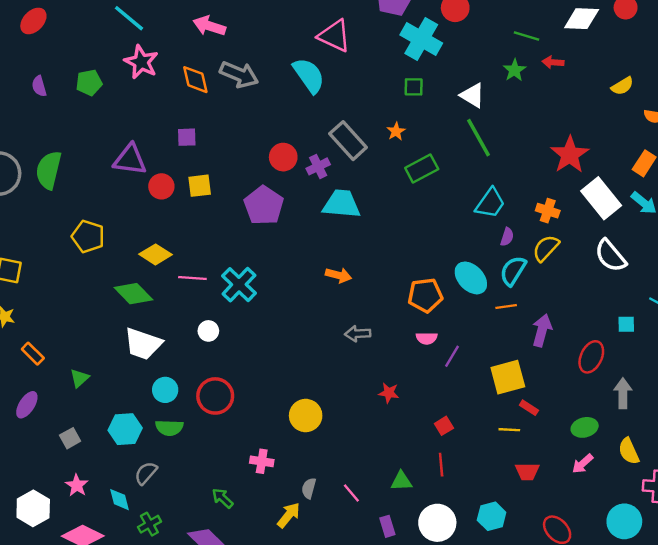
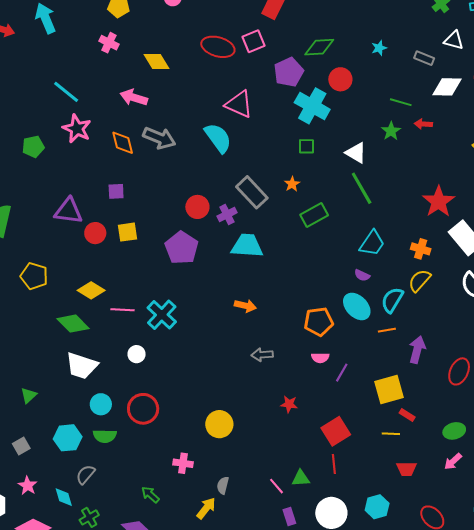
purple semicircle: (507, 237) -> (362, 275), moved, turned 98
red square: (444, 426) -> (336, 431), size x1.8
pink line: (351, 493) -> (277, 486), moved

